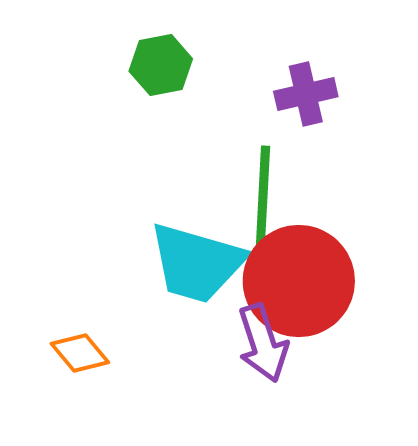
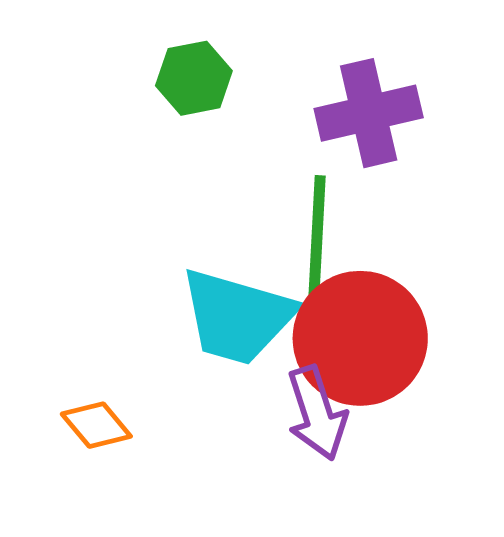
purple cross: (306, 94) -> (369, 113), size x1.4

